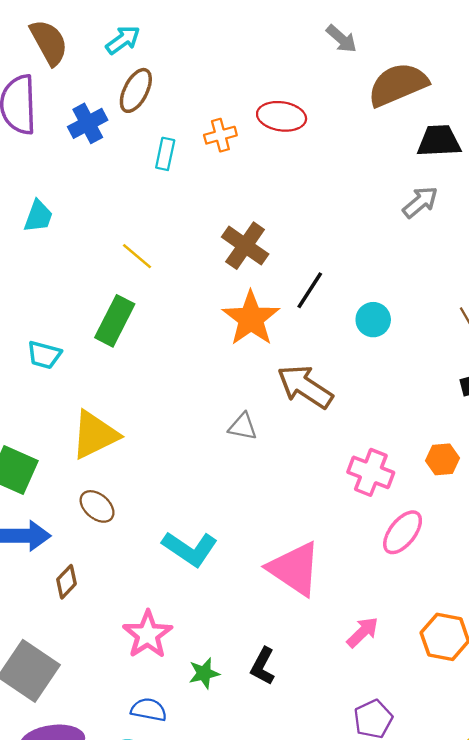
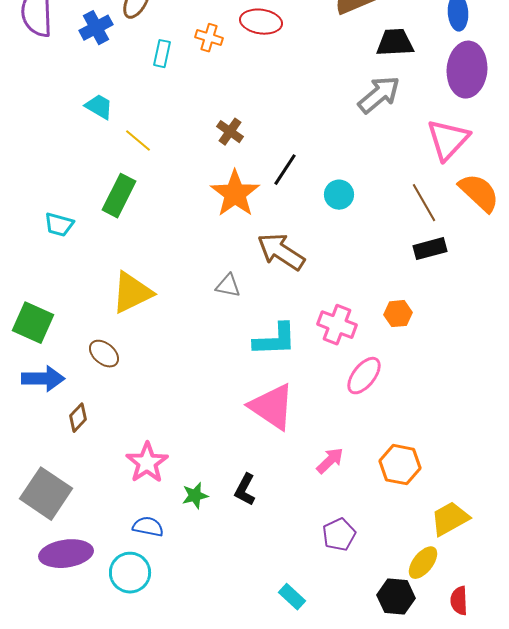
orange cross: (220, 135) -> (209, 38), turned 32
gray arrow: (420, 202) -> (379, 95), size x1.4
cyan trapezoid: (38, 216) -> (99, 107), moved, turned -80
brown cross: (245, 246) -> (230, 132), size x0.7
yellow triangle: (95, 435) -> (132, 293), moved
cyan L-shape: (190, 549) -> (275, 340), moved, turned -36

